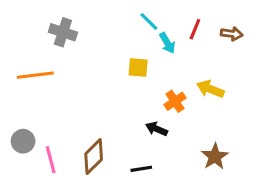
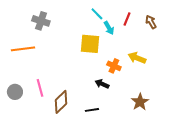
brown arrow: (232, 34) -> (151, 22), turned -128
yellow square: (138, 68) -> (90, 44), size x1.5
orange cross: (175, 101) -> (114, 66), turned -32
pink line: (51, 160) -> (40, 88), moved

